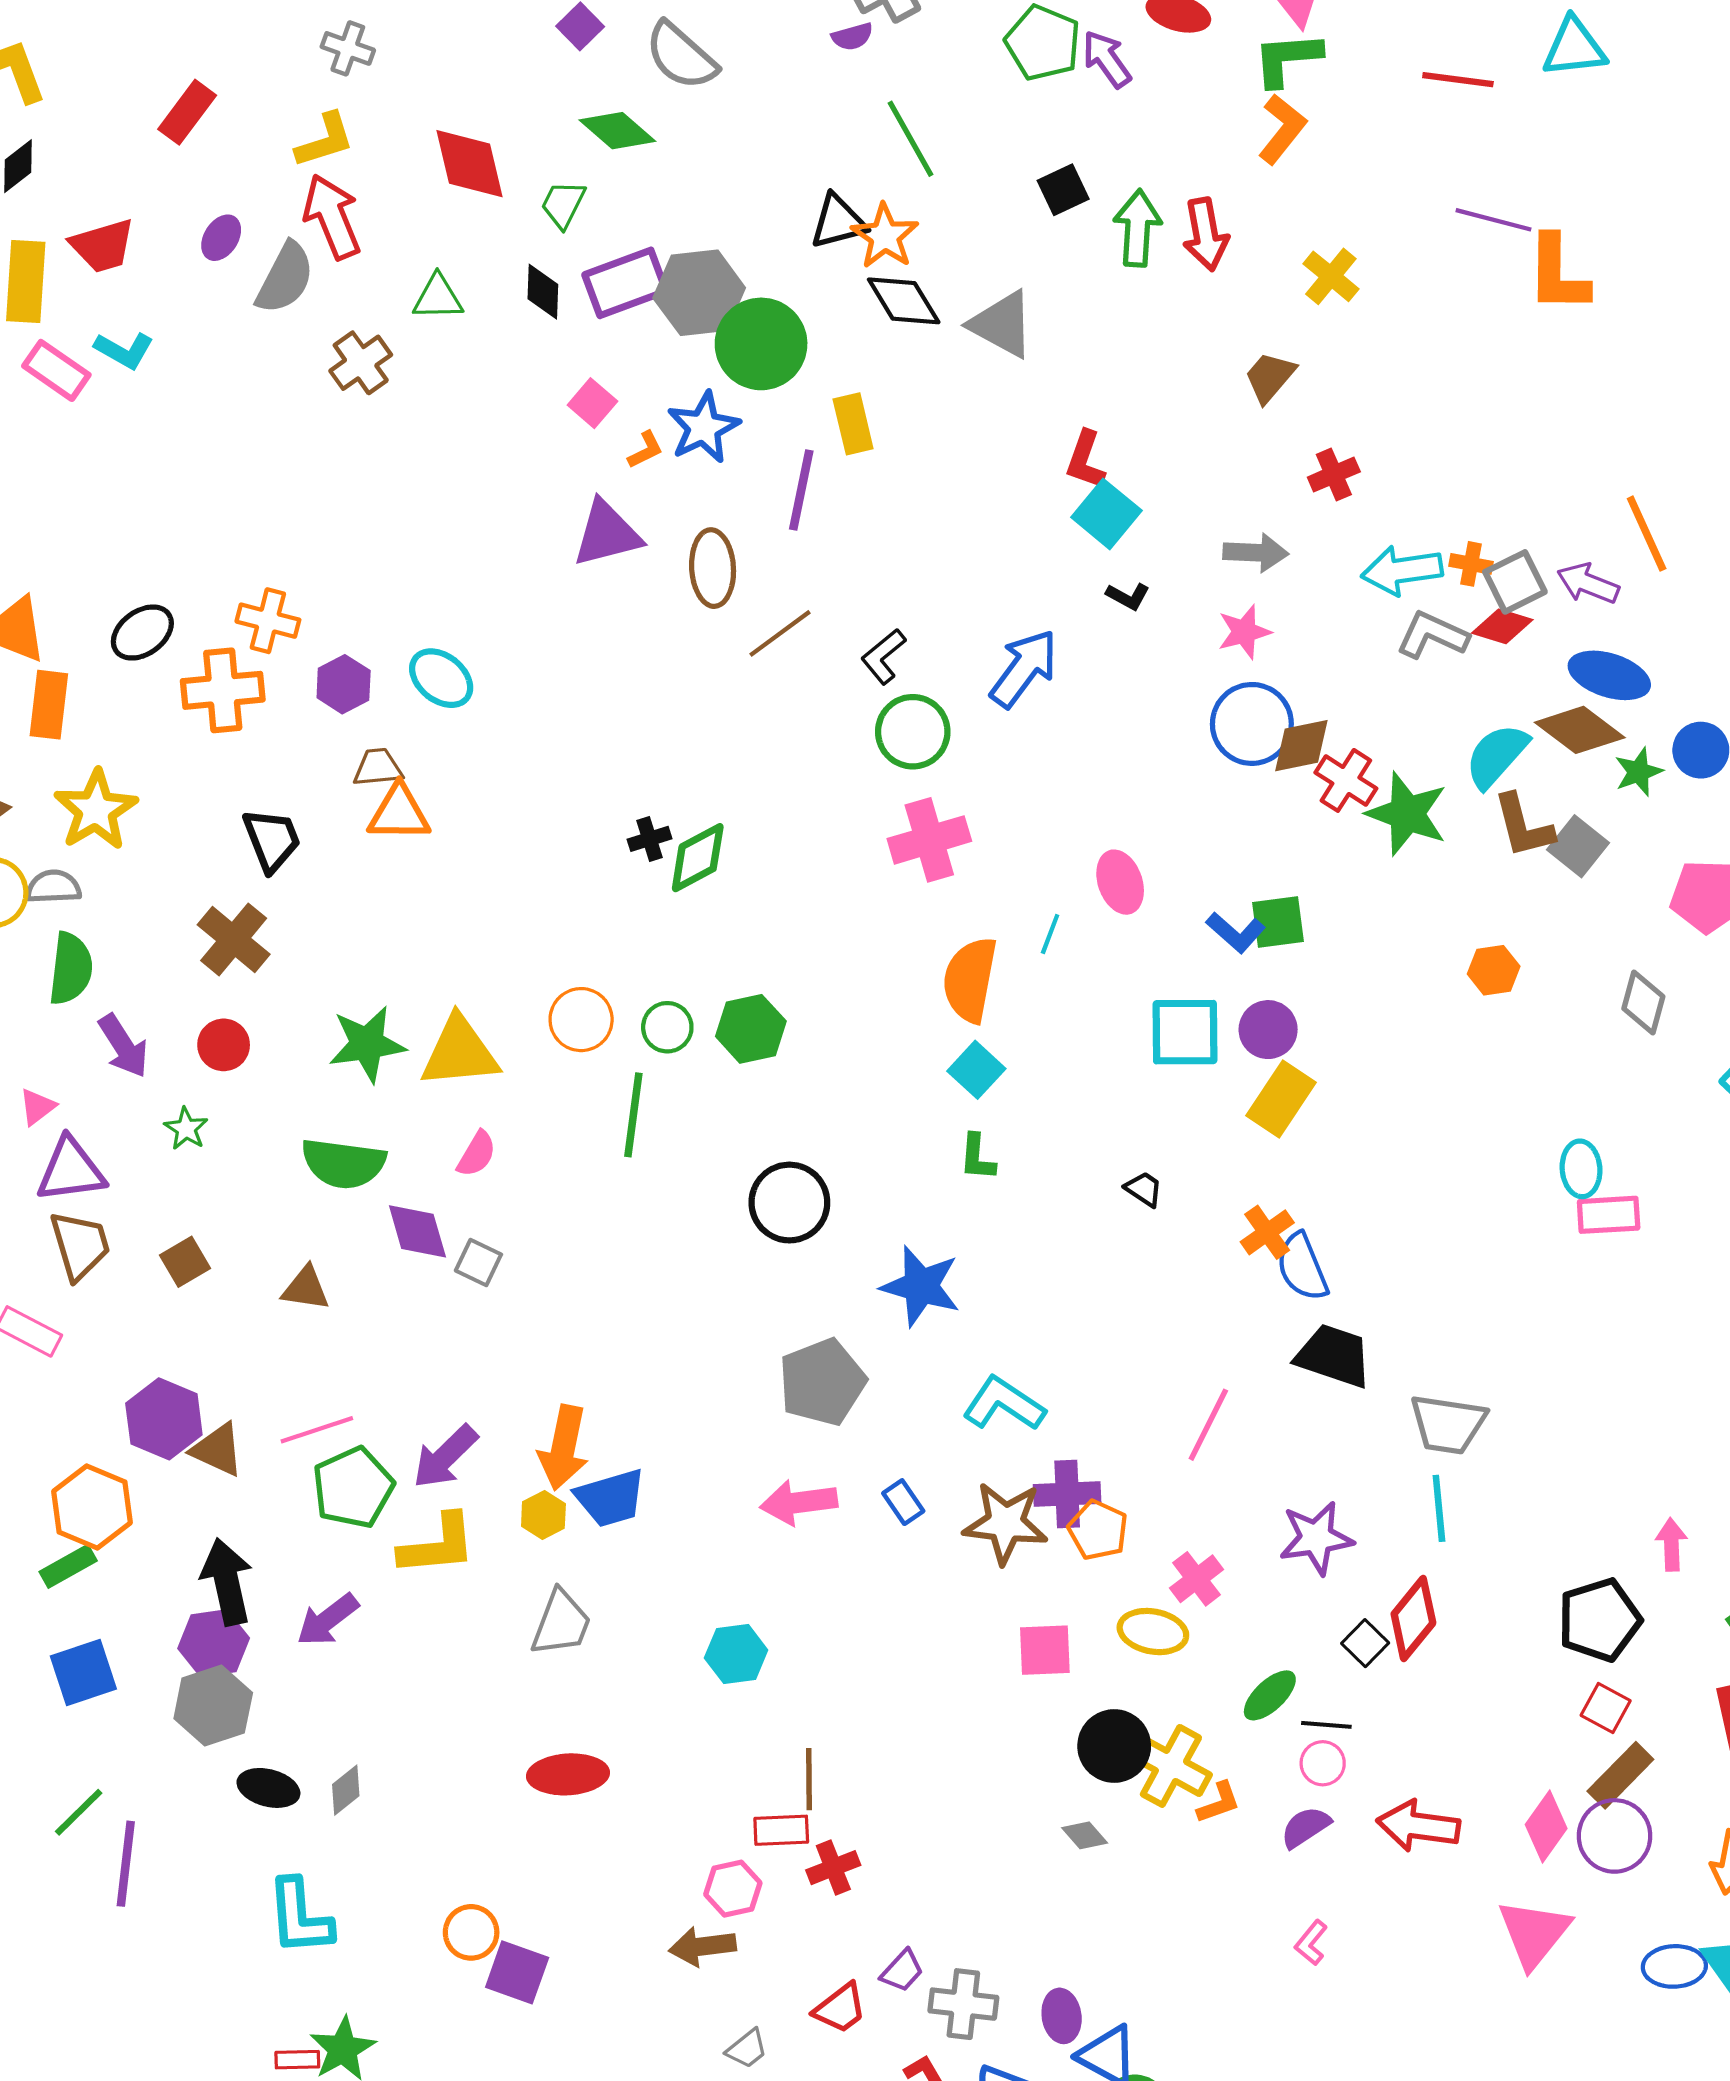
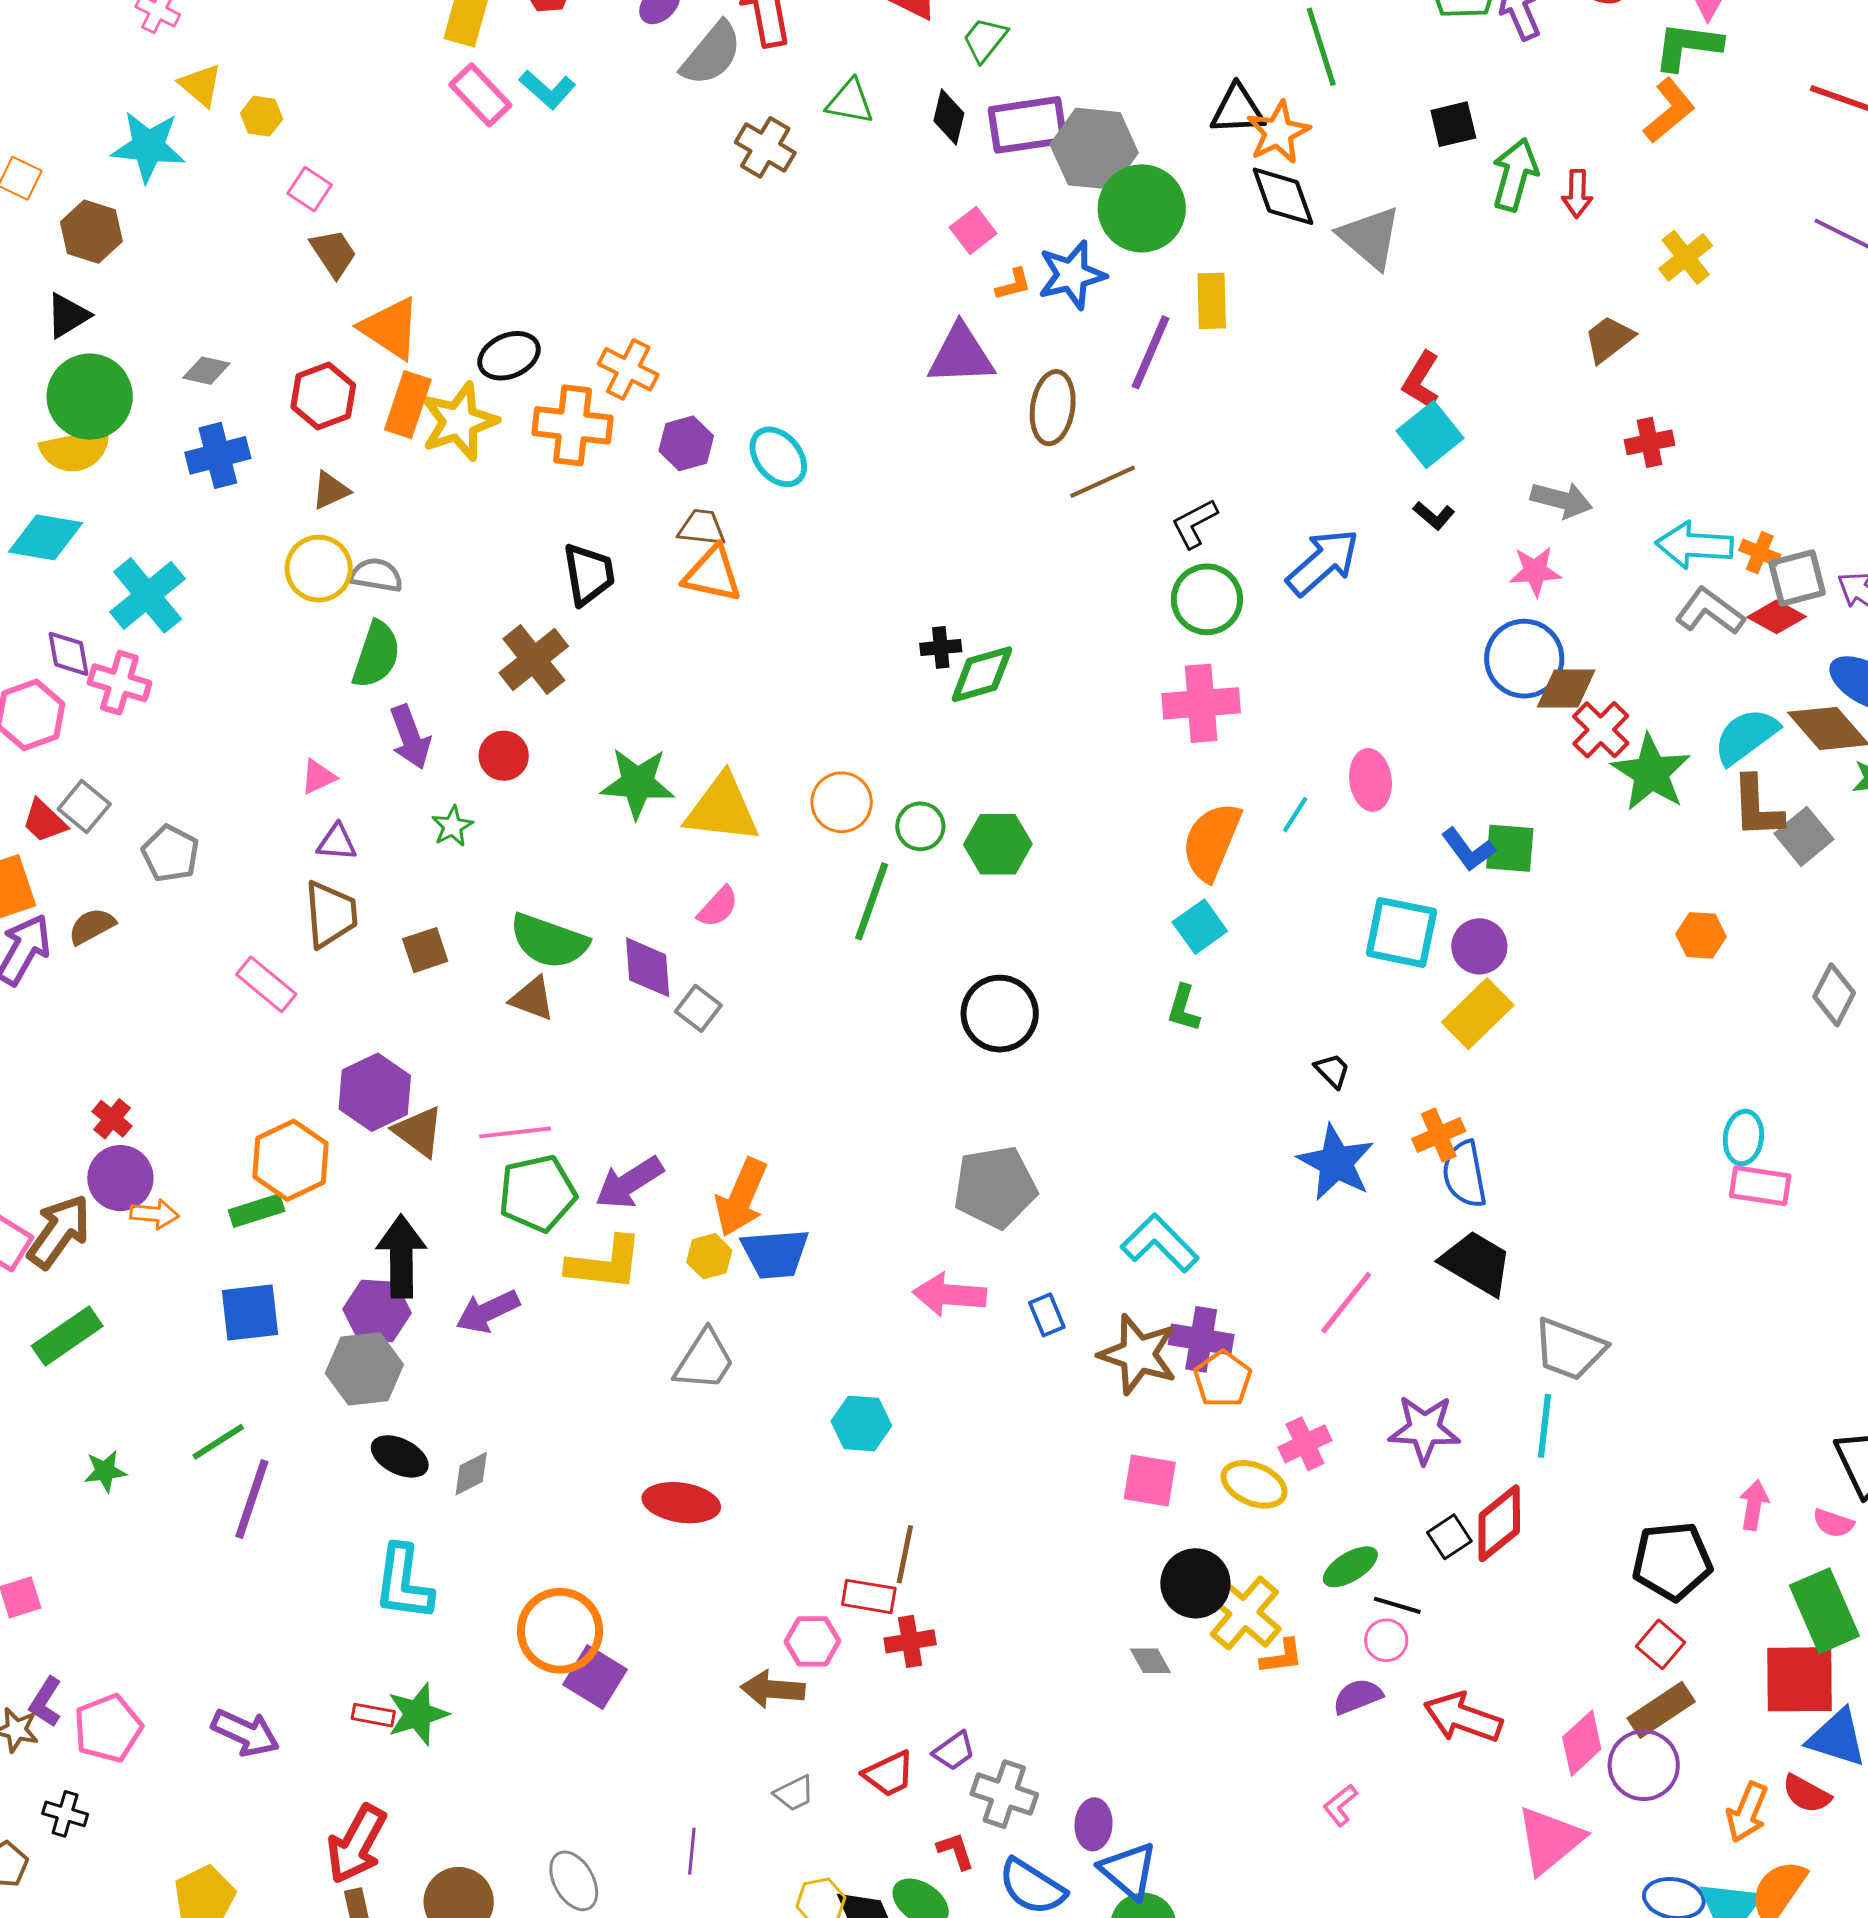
red arrow: (1206, 234) -> (1577, 194), size x0.7
brown cross: (361, 363) -> (765, 147), turned -36
yellow star: (96, 810) -> (459, 422), moved
green semicircle: (343, 1163) -> (549, 941), moved
purple triangle: (71, 1170) -> (337, 842), size x0.6
blue star: (921, 1286) -> (1336, 1163), moved
orange circle: (471, 1932) -> (560, 1631), size x1.6

